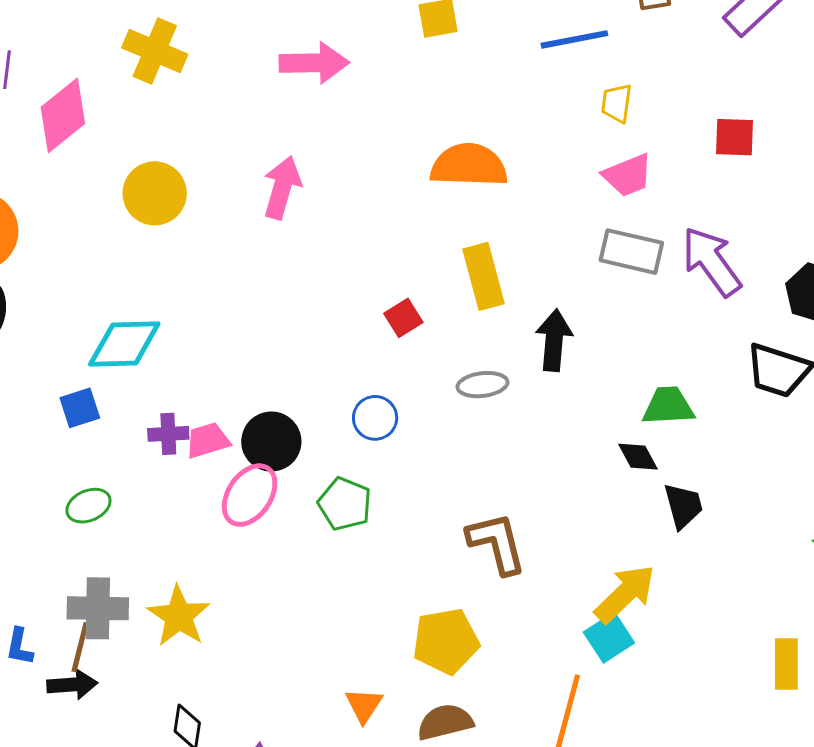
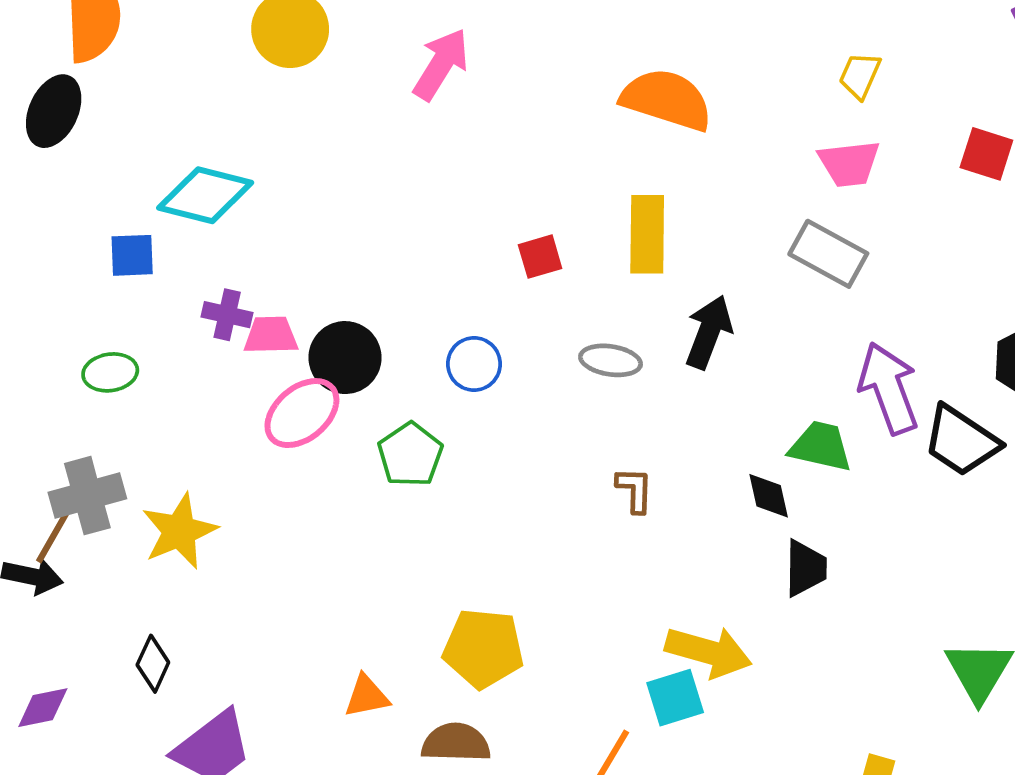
purple arrow: (712, 262) -> (889, 388), moved
brown L-shape: (497, 543) -> (635, 490), moved, size x0.6
yellow arrow: (625, 594) -> (708, 652), turned 44
gray cross: (98, 608) -> (87, 496), turned -32
orange triangle: (364, 705) -> (367, 696), turned 30

